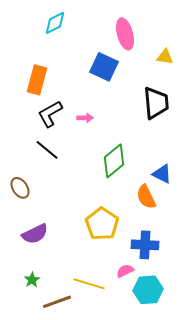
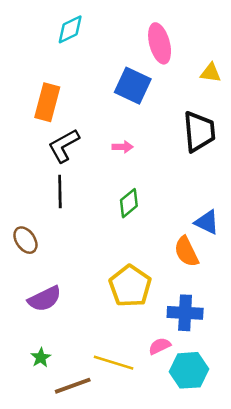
pink arrow: (85, 118) -> (123, 147), moved
black line: (47, 150) -> (60, 192), turned 50
green diamond: (114, 161) -> (129, 203), moved, size x0.7

